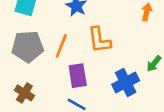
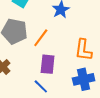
orange L-shape: (99, 40) -> (83, 50), moved

